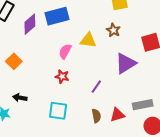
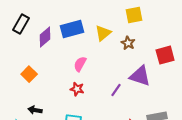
yellow triangle: (88, 40) -> (103, 33), moved, turned -48
purple triangle: (125, 63) -> (140, 76), turned 50
purple line: (96, 87) -> (116, 90), moved

